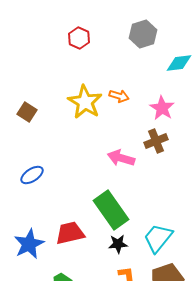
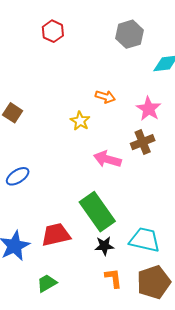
red hexagon: (79, 38) -> (53, 31), moved
yellow star: (85, 102) -> (80, 121), moved, size x0.6
cyan trapezoid: (158, 238) -> (145, 240), turned 64

